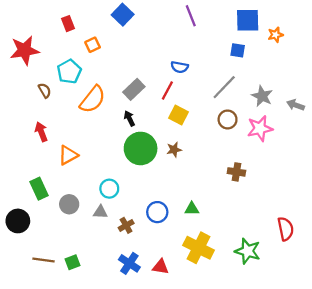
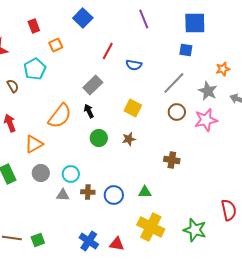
orange star: (276, 35) -> (223, 69), moved
red line: (167, 90) -> (108, 51), moved
orange semicircle: (93, 99) -> (60, 116), moved
green circle: (141, 148) -> (99, 138), size x0.6
brown cross: (236, 172) -> (172, 160), moved
gray circle: (69, 204) -> (41, 173), moved
brown cross: (126, 225) -> (88, 192), moved, turned 32

